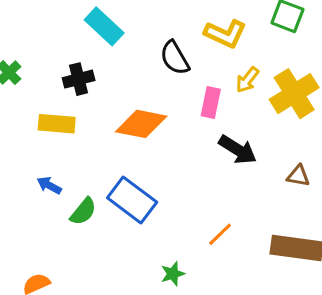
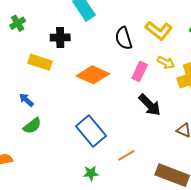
yellow arrow: (247, 80) -> (166, 63), turned -114
blue rectangle: (132, 200) -> (91, 131), moved
green semicircle: (83, 211) -> (32, 126), moved

